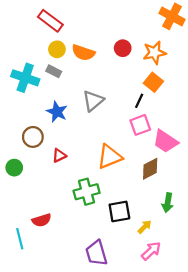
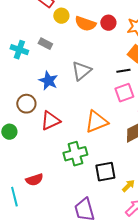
yellow circle: (57, 49) -> (61, 16), moved
orange semicircle: (83, 53) -> (85, 24), moved
cyan cross: (25, 78) -> (19, 50), size x0.7
black line: (139, 101) -> (123, 71), turned 56
red triangle: (59, 156) -> (50, 121), size x1.5

